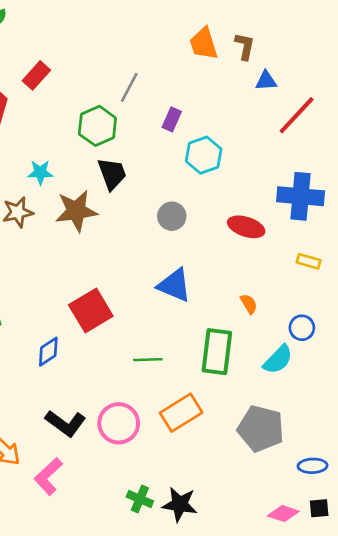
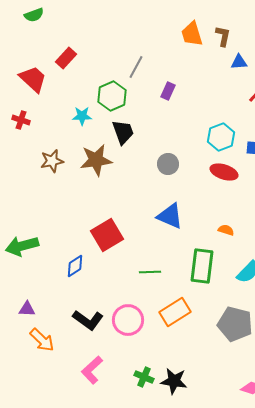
cyan hexagon: (204, 155) -> (221, 137), moved
cyan star: (40, 172) -> (82, 116), moved
orange semicircle: (249, 304) -> (226, 230), turned -42
pink L-shape: (48, 476) -> (92, 370), moved

